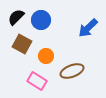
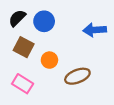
blue arrow: (88, 28) -> (95, 30), turned 40
pink rectangle: (37, 81) -> (23, 84), moved

